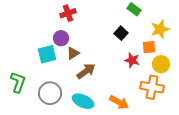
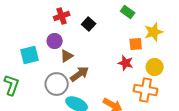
black square: (121, 33) -> (89, 24), moved
orange square: (149, 47) -> (136, 44), moved
cyan square: (47, 54) -> (30, 55), moved
gray circle: (50, 93) -> (57, 84), moved

